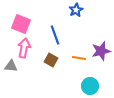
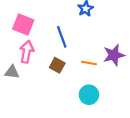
cyan circle: (90, 86) -> (89, 95), moved

